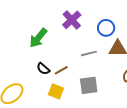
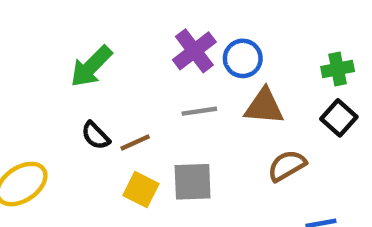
purple cross: (72, 20) -> (194, 51), moved
yellow square: (56, 91) -> (141, 190), moved

